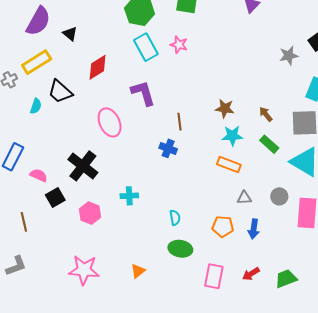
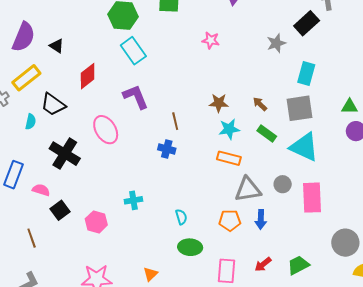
pink star: (179, 45) -> (211, 40), moved
black cross: (83, 166) -> (65, 154), moved
gray triangle: (244, 198) -> (248, 190), size x1.8

